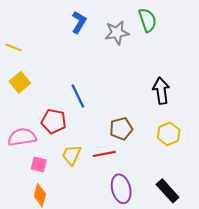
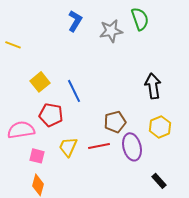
yellow square: (20, 82) -> (40, 82), moved
purple ellipse: (121, 189) -> (132, 147), moved
black rectangle: (168, 191) -> (159, 181), size x0.7

